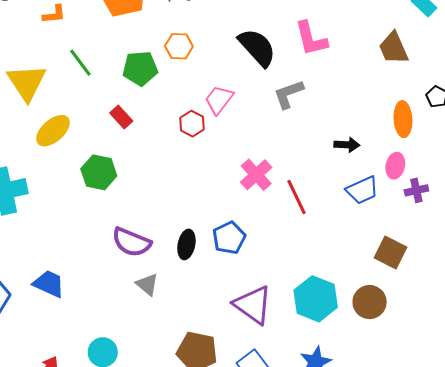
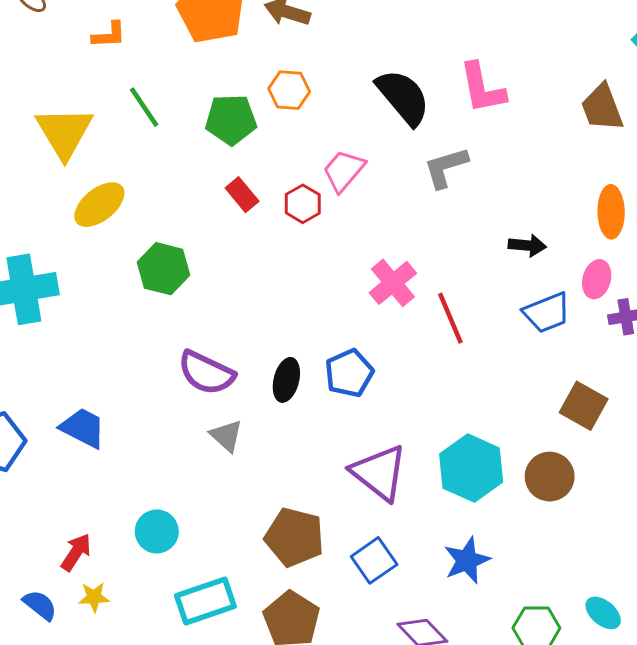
red rectangle: (121, 117) -> (242, 195), moved

